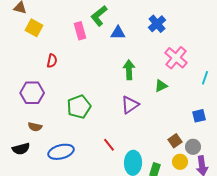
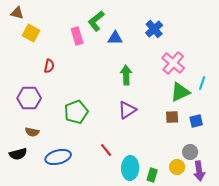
green triangle: (161, 86) -> (180, 92), moved, size x1.5
brown square: (175, 141) -> (172, 117), moved, turned 32

